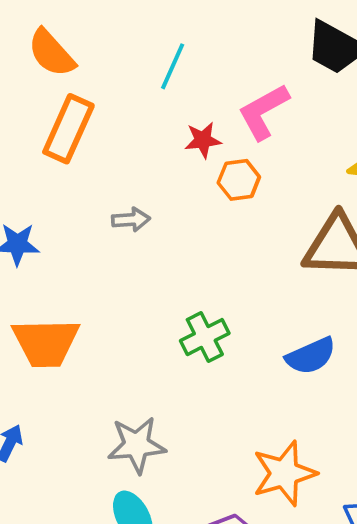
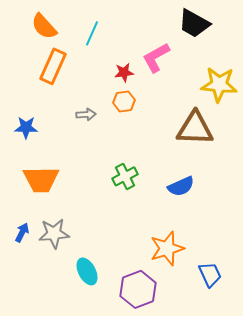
cyan line: (173, 66) -> (92, 33), moved
orange hexagon: (239, 180) -> (124, 101), moved
gray star: (137, 445) -> (54, 233), moved

